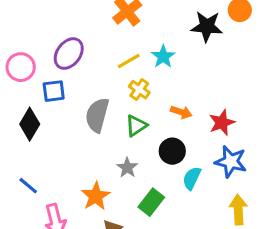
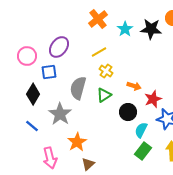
cyan star: (163, 57) -> (125, 29), moved
red star: (222, 123) -> (153, 99), moved
gray star: (127, 168) -> (60, 114), moved, size x1.6
blue line: (28, 186) -> (32, 126), moved
green rectangle: (151, 202) -> (143, 151), moved

